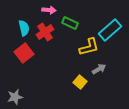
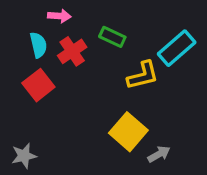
pink arrow: (49, 10) -> (59, 16), moved
gray arrow: (99, 69) -> (159, 154), moved
yellow square: (80, 82) -> (128, 132), size x1.6

